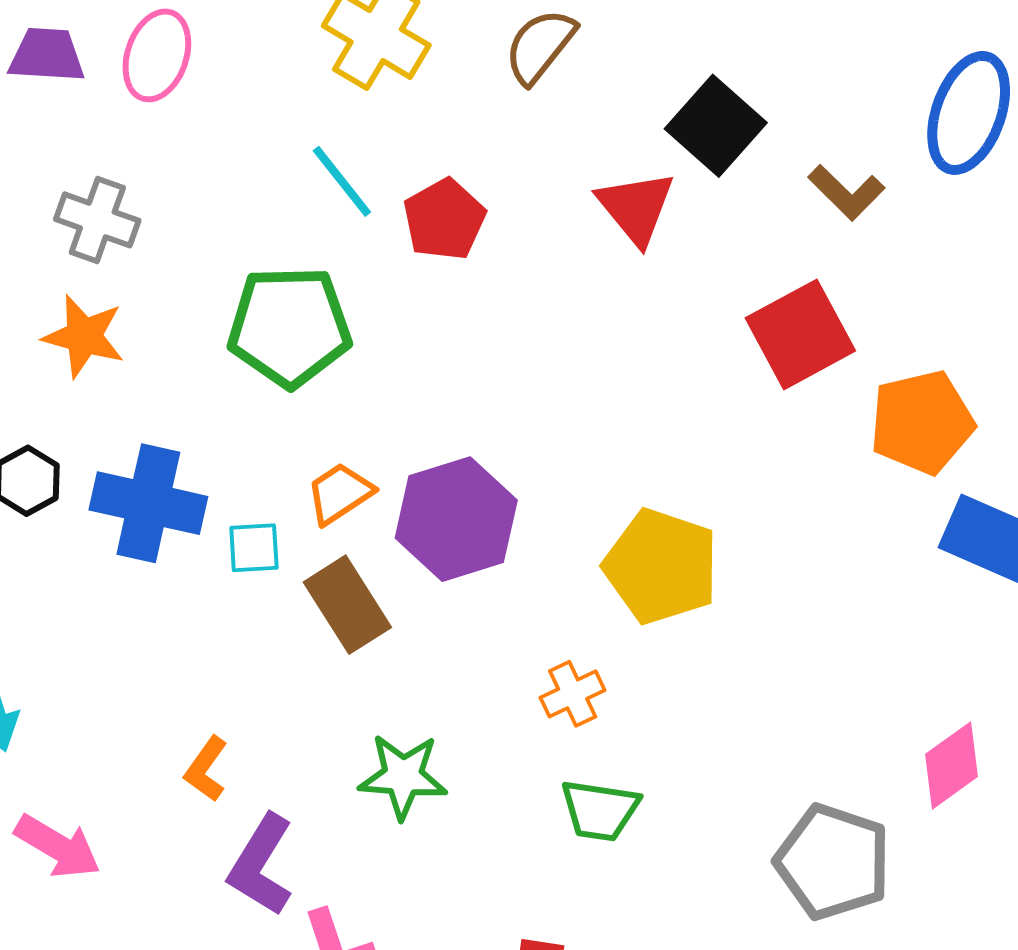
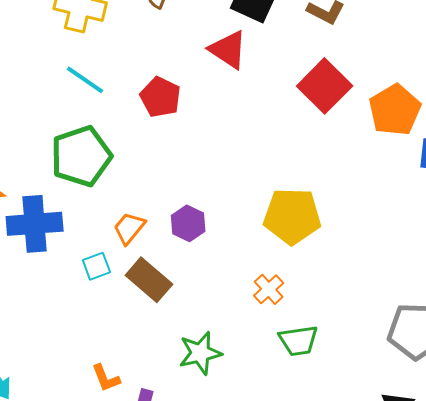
red pentagon: (444, 219) -> (160, 97), moved
blue cross: (148, 503) -> (35, 224), moved
purple hexagon: (456, 519) -> (188, 223), size x0.6
orange L-shape: (206, 769) -> (106, 378), turned -40

